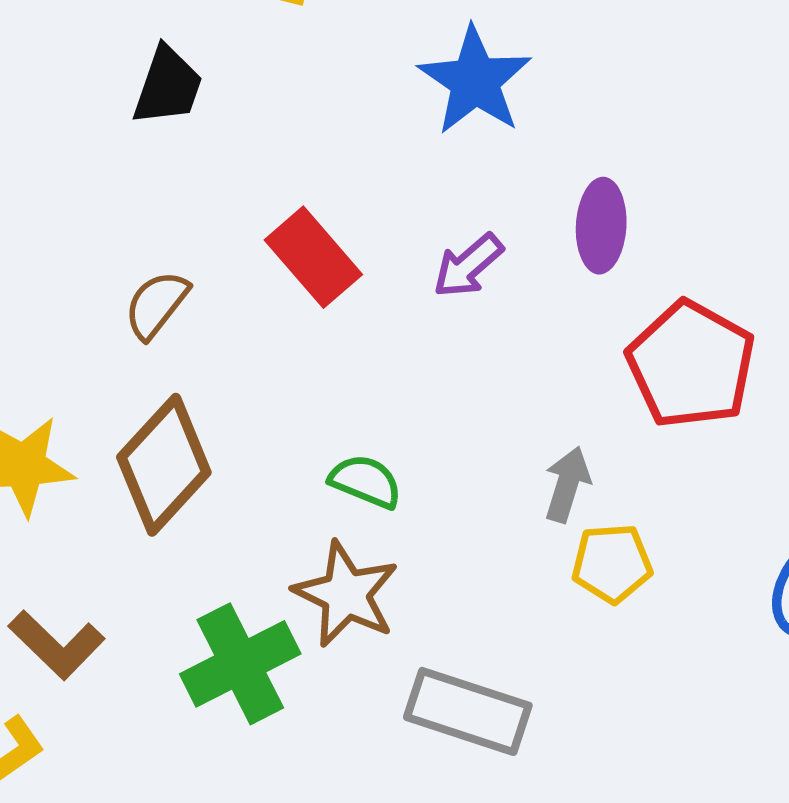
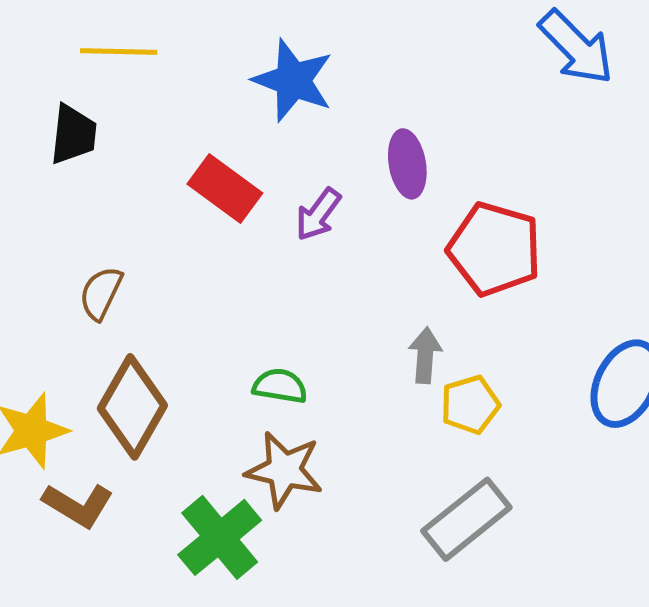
red rectangle: (313, 257) -> (225, 189), moved
brown L-shape: (57, 645) -> (78, 505), moved
gray rectangle: (468, 711) -> (466, 519), moved, turned -44

